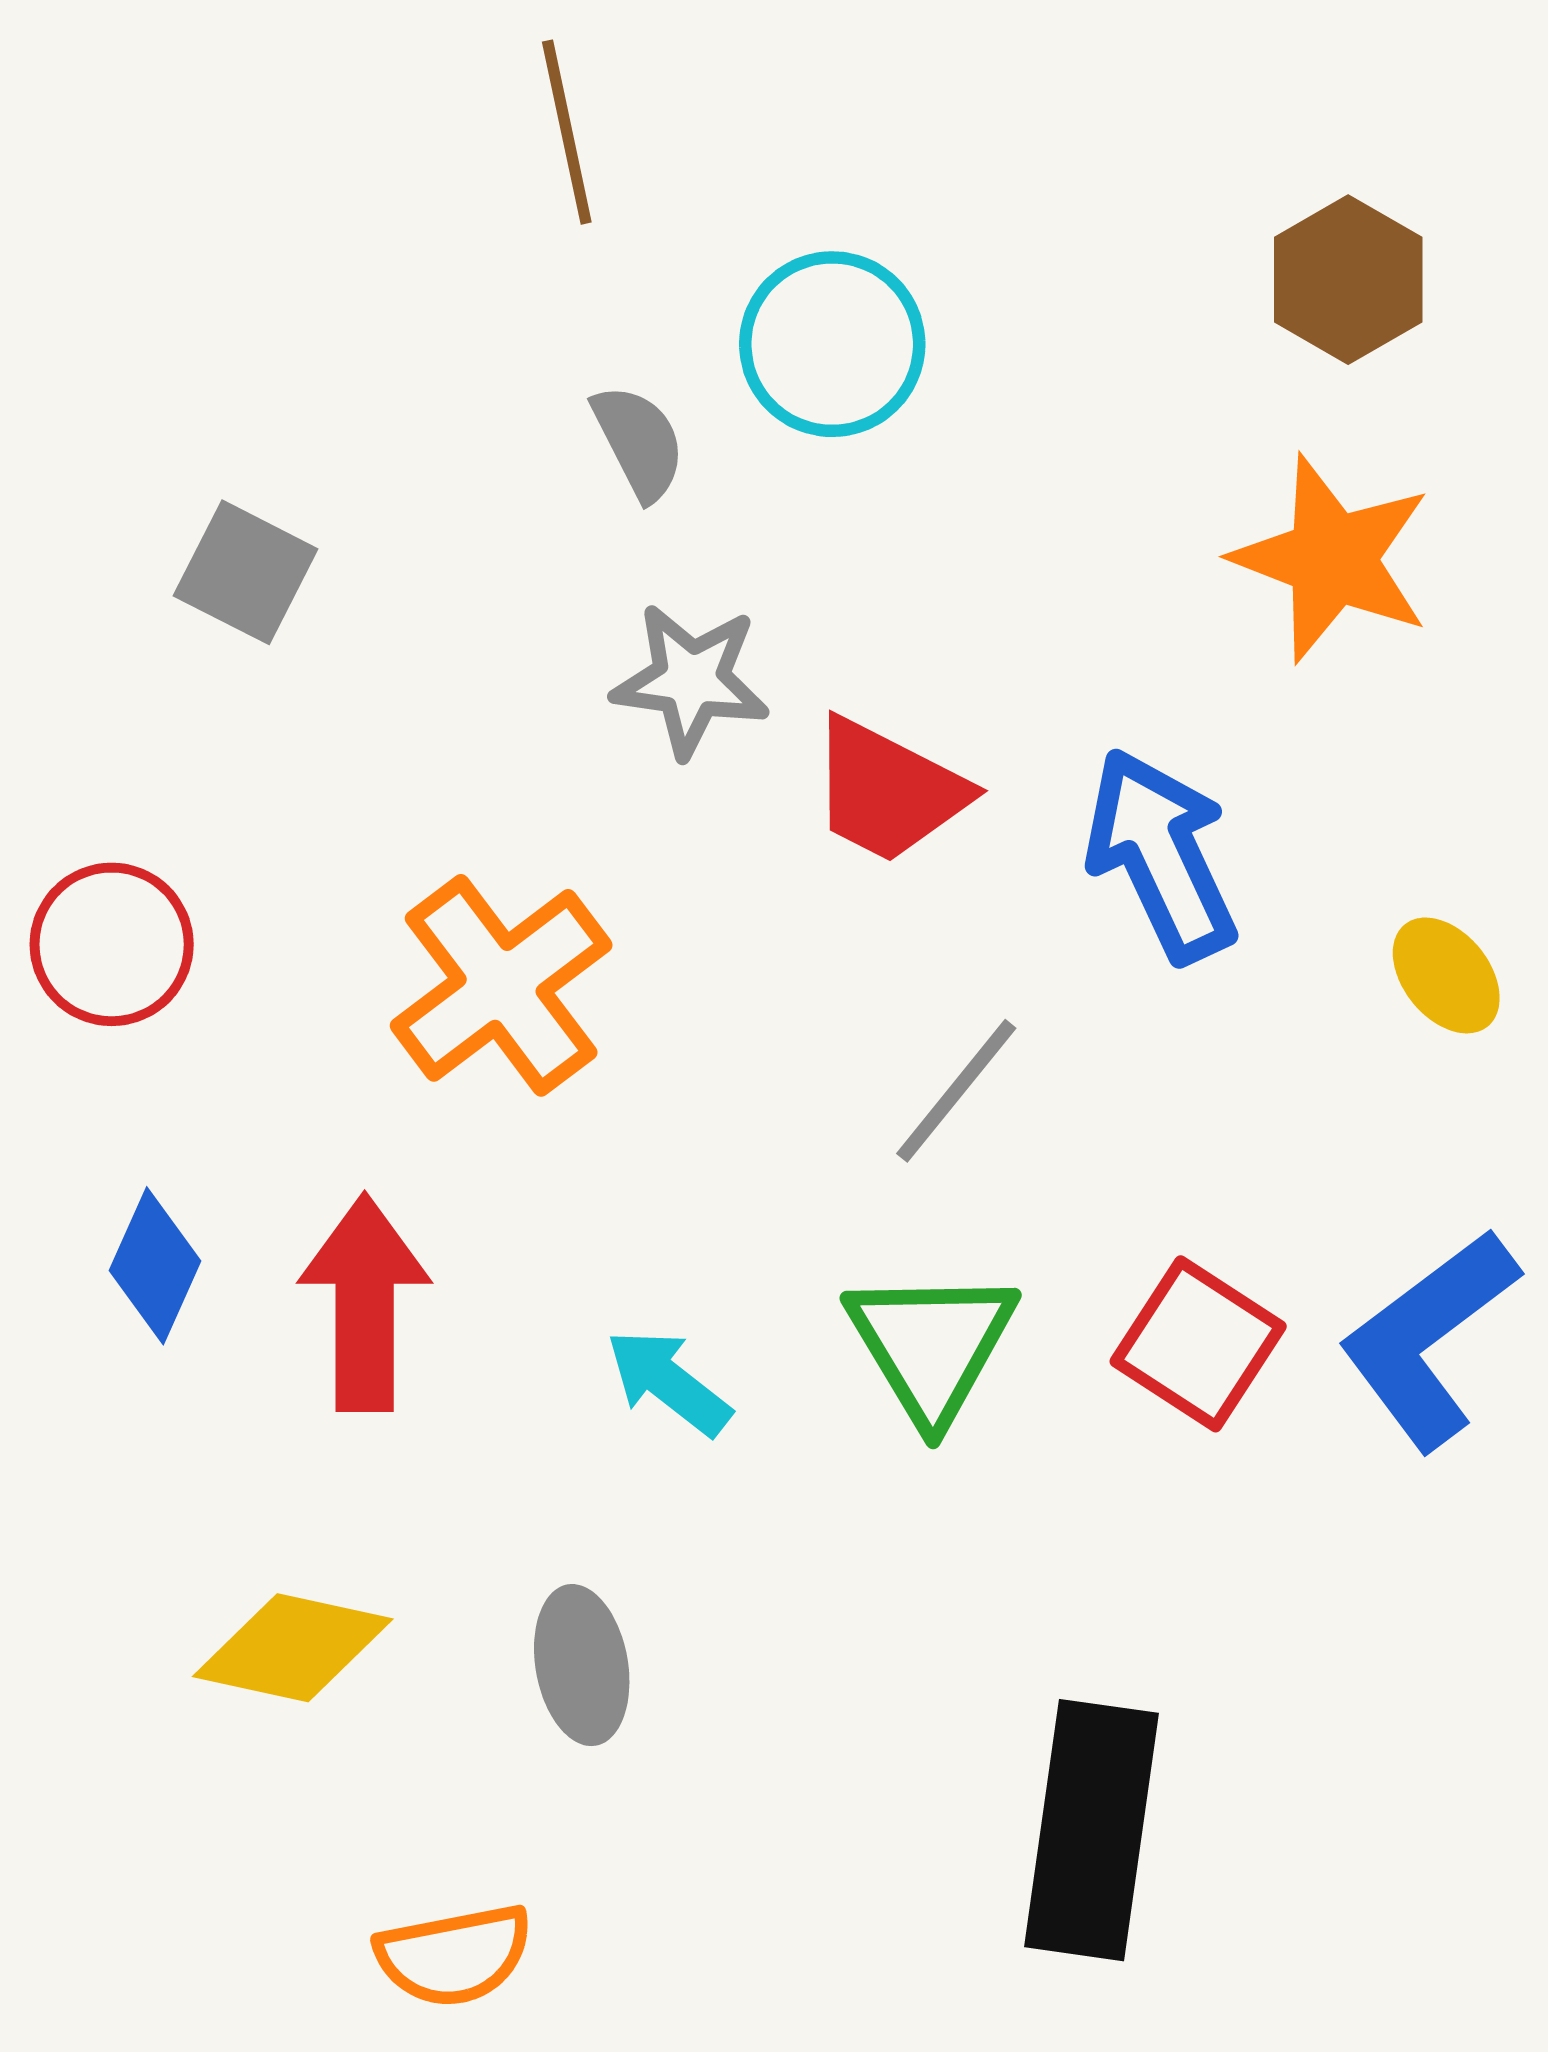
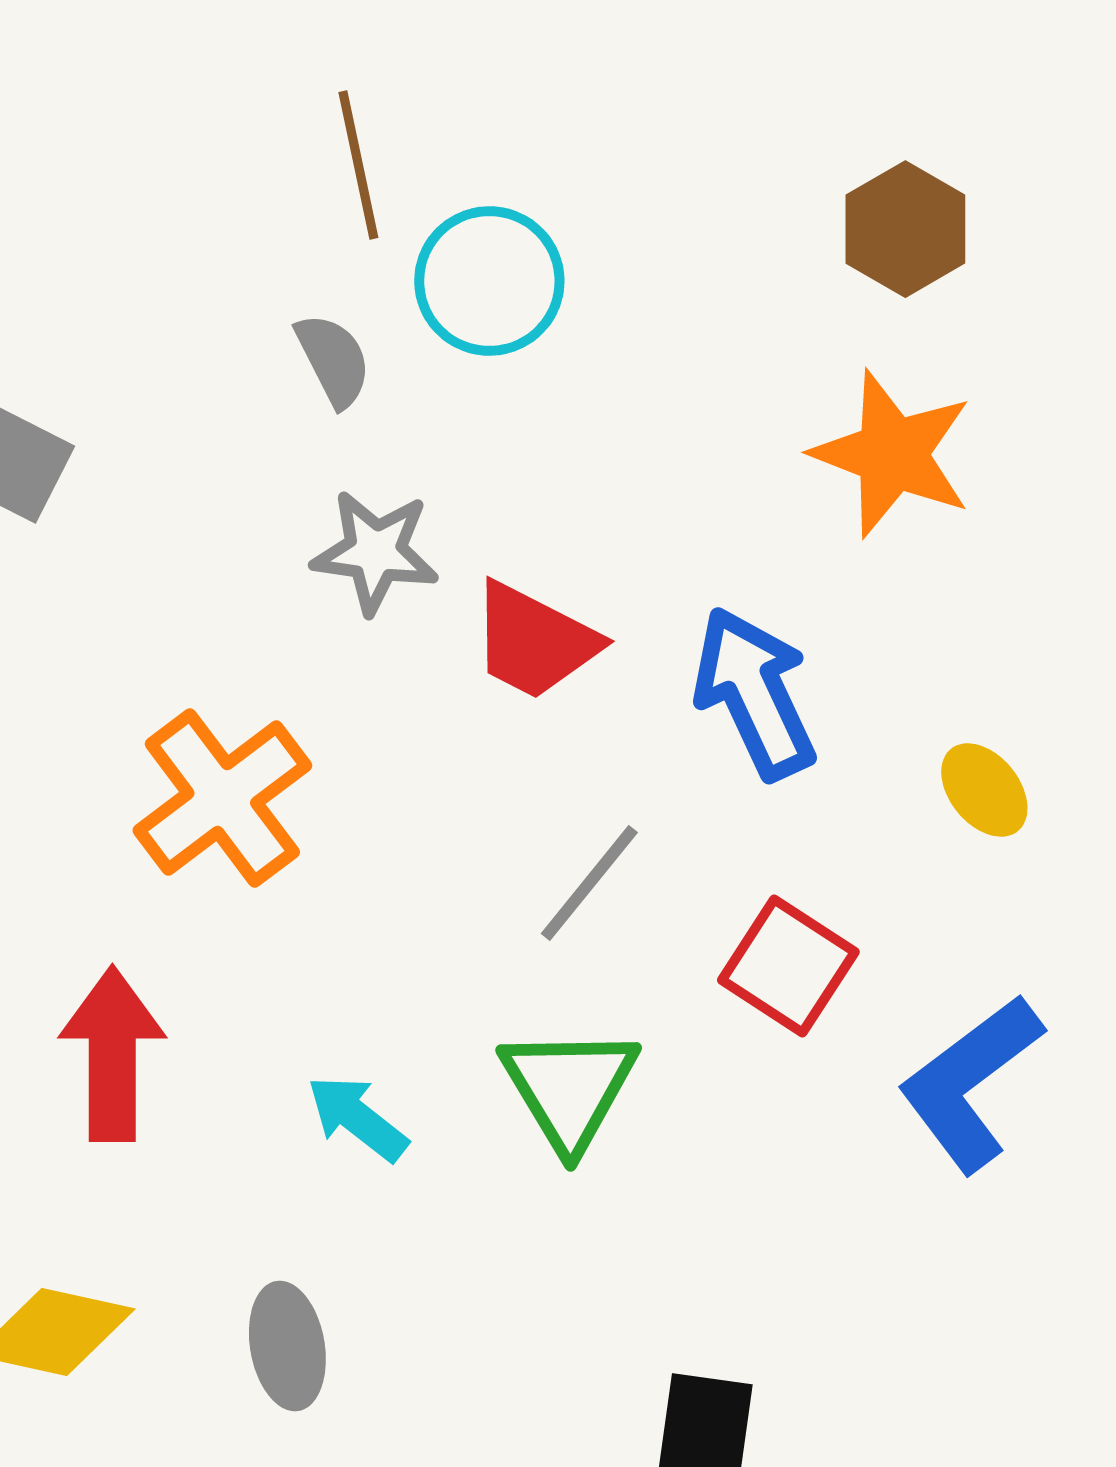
brown line: (567, 132) -> (358, 165), moved
red square: (1198, 1344) -> (788, 966), moved

